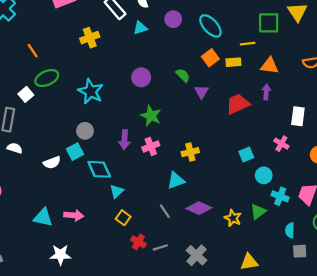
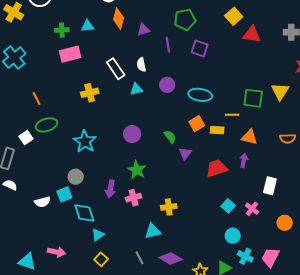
cyan ellipse: (210, 26) -> (200, 95), turned -45
cyan square: (246, 154) -> (228, 206), moved, turned -32
cyan triangle: (43, 217) -> (27, 262), moved

